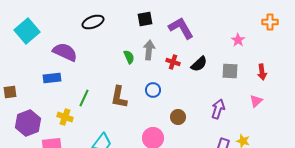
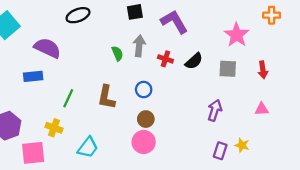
pink star: (238, 40) -> (237, 35), size x1.6
pink triangle: (256, 101) -> (262, 109), moved, turned 40
yellow cross: (65, 117) -> (54, 128), moved
brown circle: (178, 117) -> (146, 119), moved

